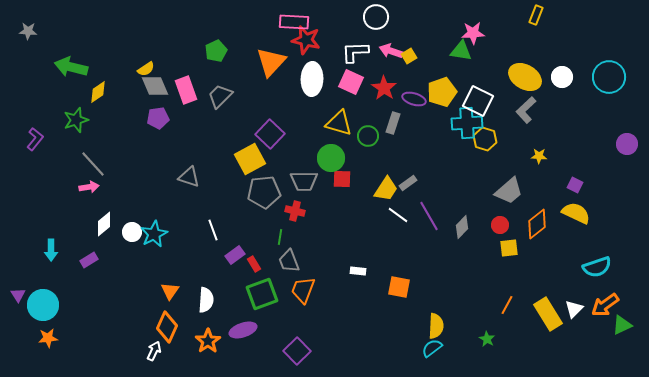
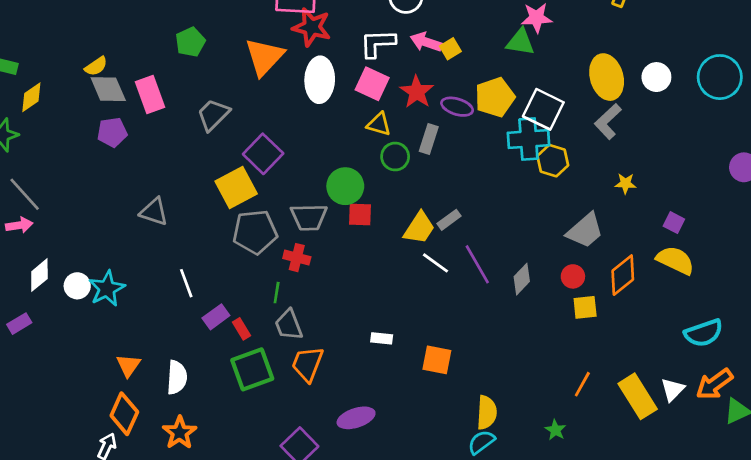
yellow ellipse: (525, 77) -> (607, 77), turned 44
gray trapezoid: (220, 96) -> (213, 115), moved
yellow triangle: (339, 123) -> (379, 124), moved, size x0.7
purple ellipse: (243, 330) -> (356, 418), moved

